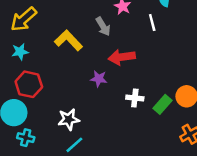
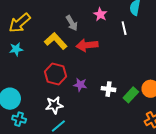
gray arrow: (103, 26) -> (72, 23), moved
red arrow: (122, 57) -> (87, 45), moved
purple star: (99, 79) -> (80, 85), moved
red hexagon: (29, 84) -> (56, 74), moved

